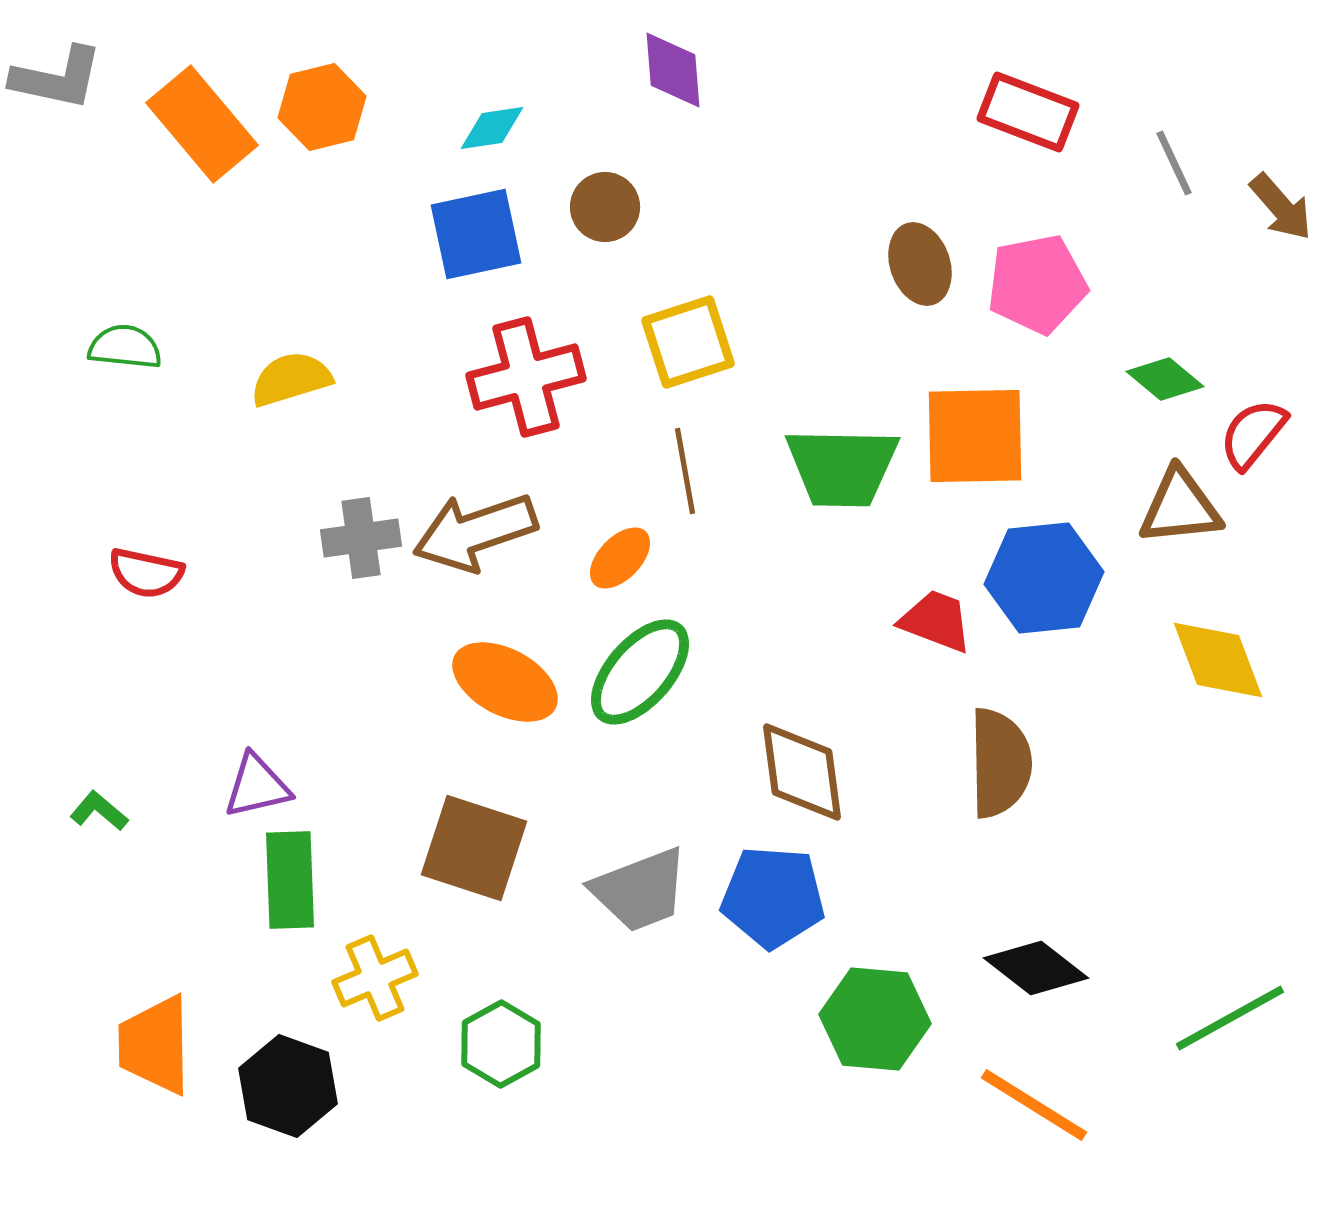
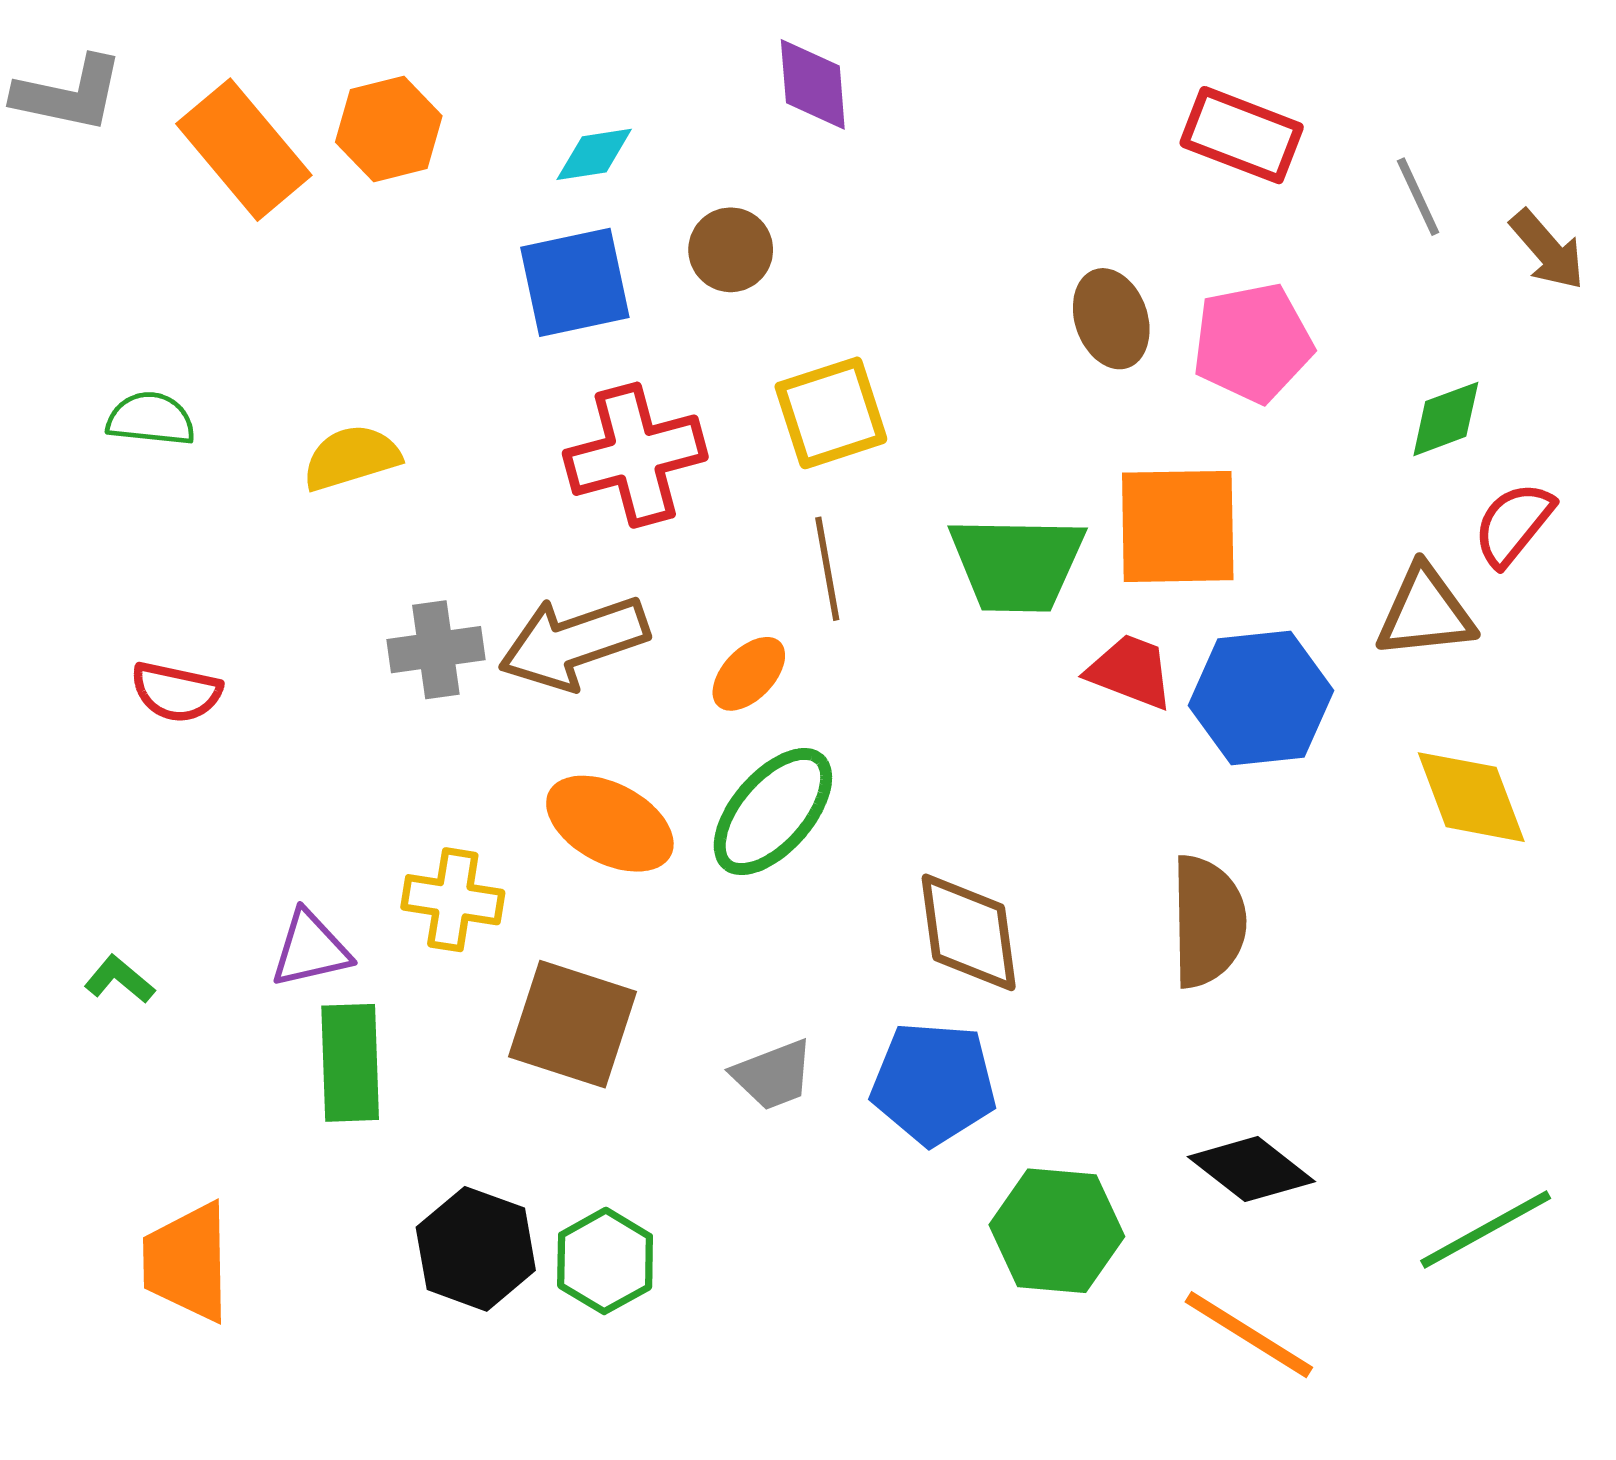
green diamond: (1165, 379) -> (1446, 419), moved, turned -60
red trapezoid: (936, 621) -> (1131, 671), moved
gray trapezoid: (640, 890) -> (773, 1075), size x0.7
yellow cross: (375, 978) -> (453, 900), moved, turned 32
black hexagon: (288, 1086) -> (476, 1249), moved

